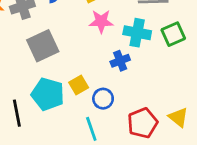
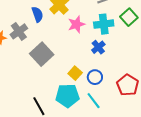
cyan pentagon: (48, 94) -> (67, 96), moved

